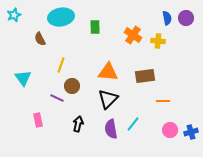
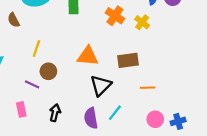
yellow cross: (158, 41) -> (142, 22), turned 32
black triangle: (108, 99) -> (101, 85), moved
pink rectangle: (38, 120) -> (21, 109), moved

